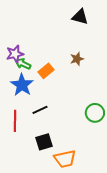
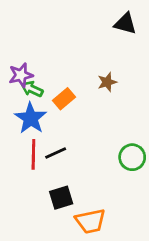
black triangle: (80, 17) -> (125, 24), moved
red line: (15, 121) -> (33, 154), moved

